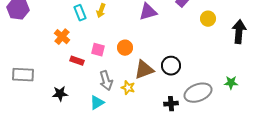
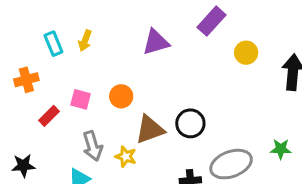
orange cross: (62, 37) -> (26, 80), turned 35
red rectangle: (77, 61) -> (49, 116), turned -64

